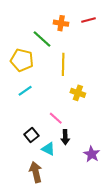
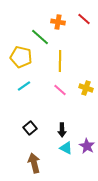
red line: (88, 20) -> (84, 19), turned 56
yellow cross: (78, 93) -> (86, 88), moved
pink line: (56, 118) -> (60, 90), moved
cyan triangle: (48, 149) -> (66, 148), moved

